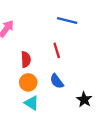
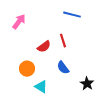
red semicircle: (26, 60) -> (44, 47), moved, turned 56
orange circle: (28, 82) -> (27, 69), moved

